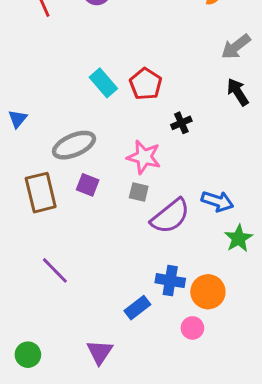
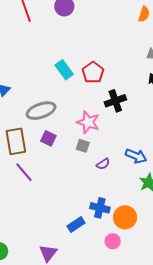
black cross: (181, 123) -> (115, 101), size x1.5
purple semicircle: (170, 216) -> (103, 164), size x0.5
purple line: (55, 270) -> (24, 172), moved

